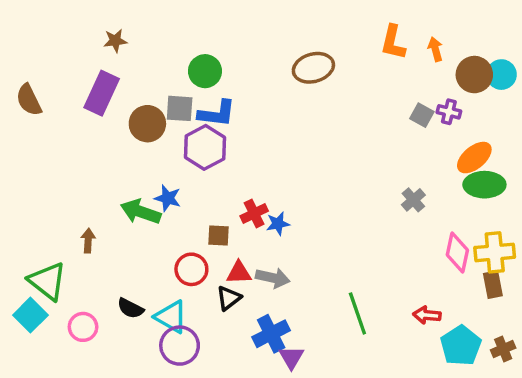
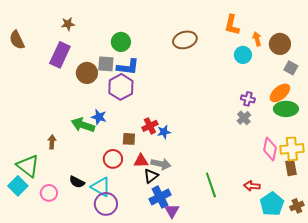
orange arrow: (435, 49) -> (257, 39), moved
cyan circle: (501, 75) -> (243, 55), moved
brown semicircle: (29, 100) -> (17, 40), moved
purple cross: (449, 112) -> (248, 99), moved
gray square: (422, 115) -> (291, 68), moved
black triangle: (229, 298) -> (151, 176), moved

